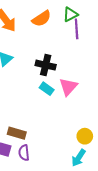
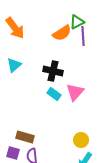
orange semicircle: (41, 19) -> (62, 33), moved
yellow circle: (85, 136) -> (81, 140), moved

